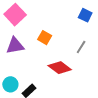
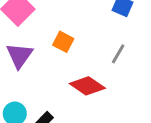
purple triangle: (15, 46) -> (19, 55), turned -42

